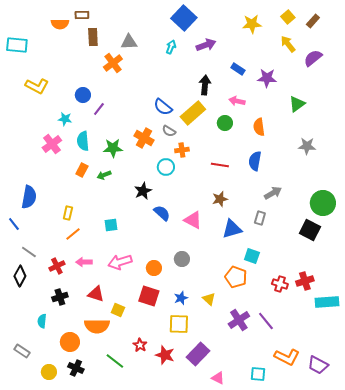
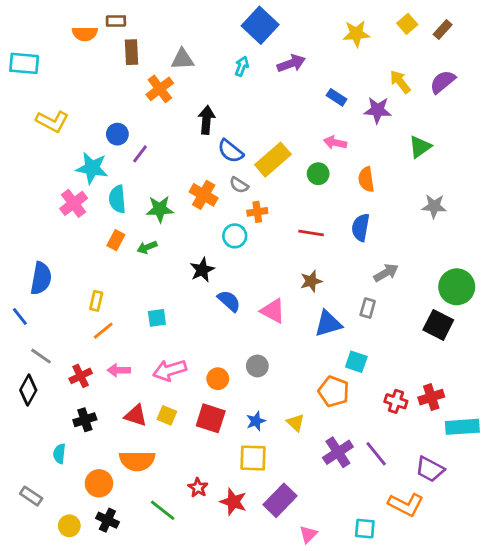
yellow arrow: (288, 44) -> (400, 82), moved
black arrow: (205, 85) -> (206, 120), moved
cyan star: (65, 119) -> (92, 168), size x1.6
yellow square: (118, 310) -> (167, 415), moved
purple trapezoid: (318, 365) -> (430, 469), moved
pink triangle: (218, 378) -> (308, 534), turned 48

